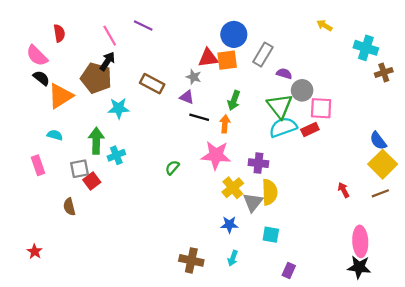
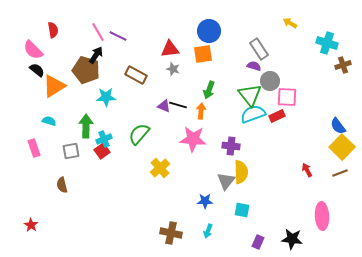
purple line: (143, 25) -> (118, 36), moved
gray rectangle: (263, 55) -> (259, 49), moved, turned -65
red triangle: (208, 58) -> (170, 49), moved
purple triangle: (187, 97) -> (164, 106), moved
green semicircle: (172, 168) -> (139, 134), moved, size x1.6
red square: (92, 181) -> (102, 151), moved
yellow cross: (233, 188) -> (160, 168), moved
black star: (359, 267) -> (292, 239), moved

